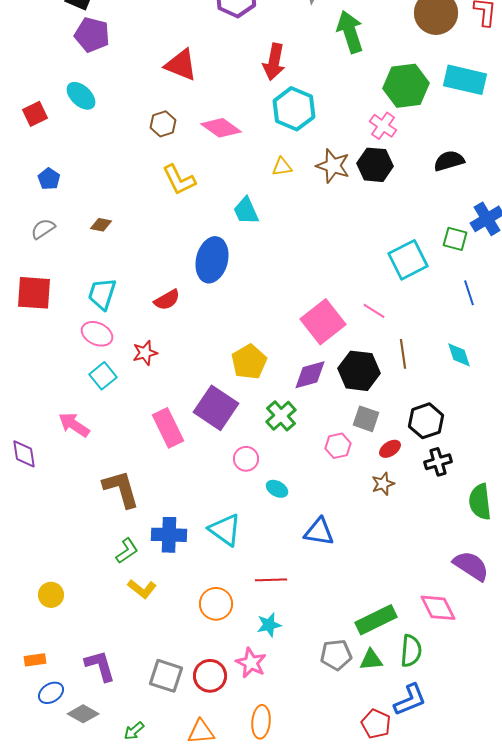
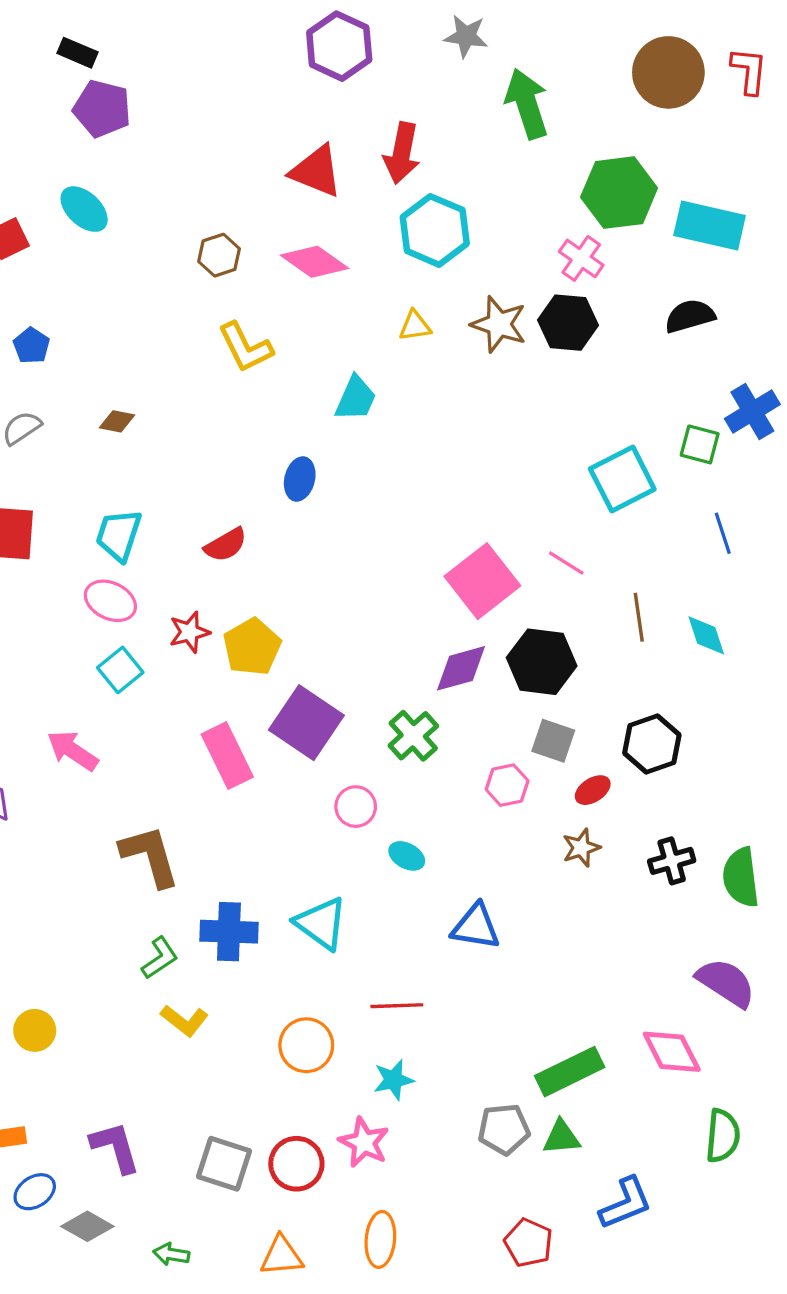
red triangle: (181, 65) -> (316, 171), moved
cyan rectangle: (465, 80) -> (710, 226), moved
cyan trapezoid: (246, 211) -> (356, 398), turned -132
blue ellipse: (212, 260) -> (300, 479), size x0.6
brown line: (403, 354) -> (639, 617), moved
yellow pentagon: (249, 362) -> (252, 647), moved
black cross: (438, 462) -> (672, 861), moved
green semicircle: (411, 651) -> (723, 1136), moved
red pentagon: (376, 724) -> (529, 1243), moved
green arrow: (134, 731) -> (171, 1254), turned 50

